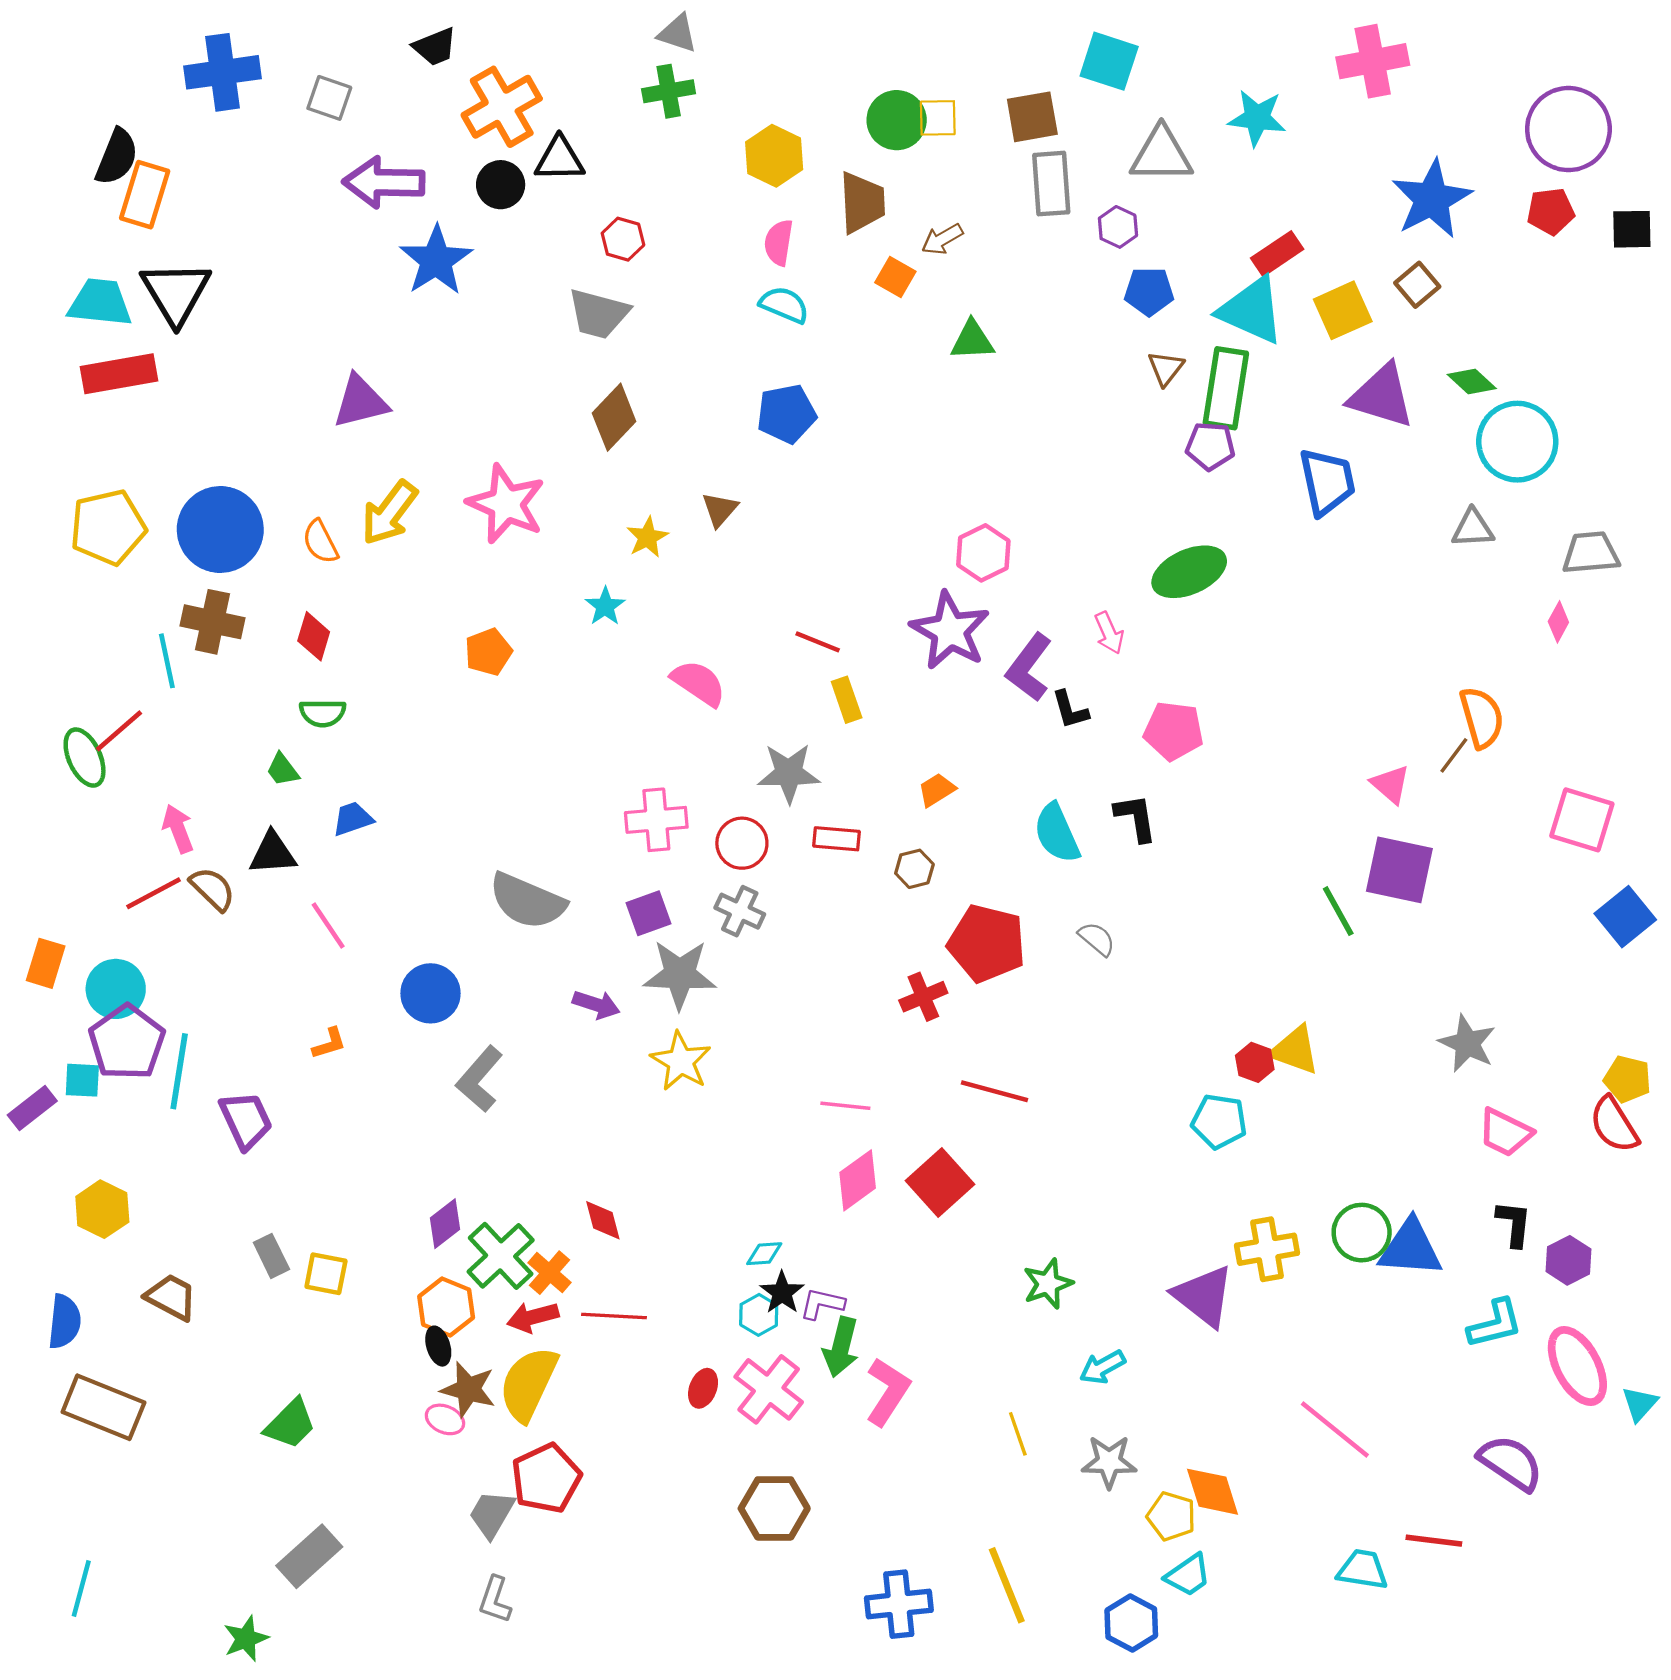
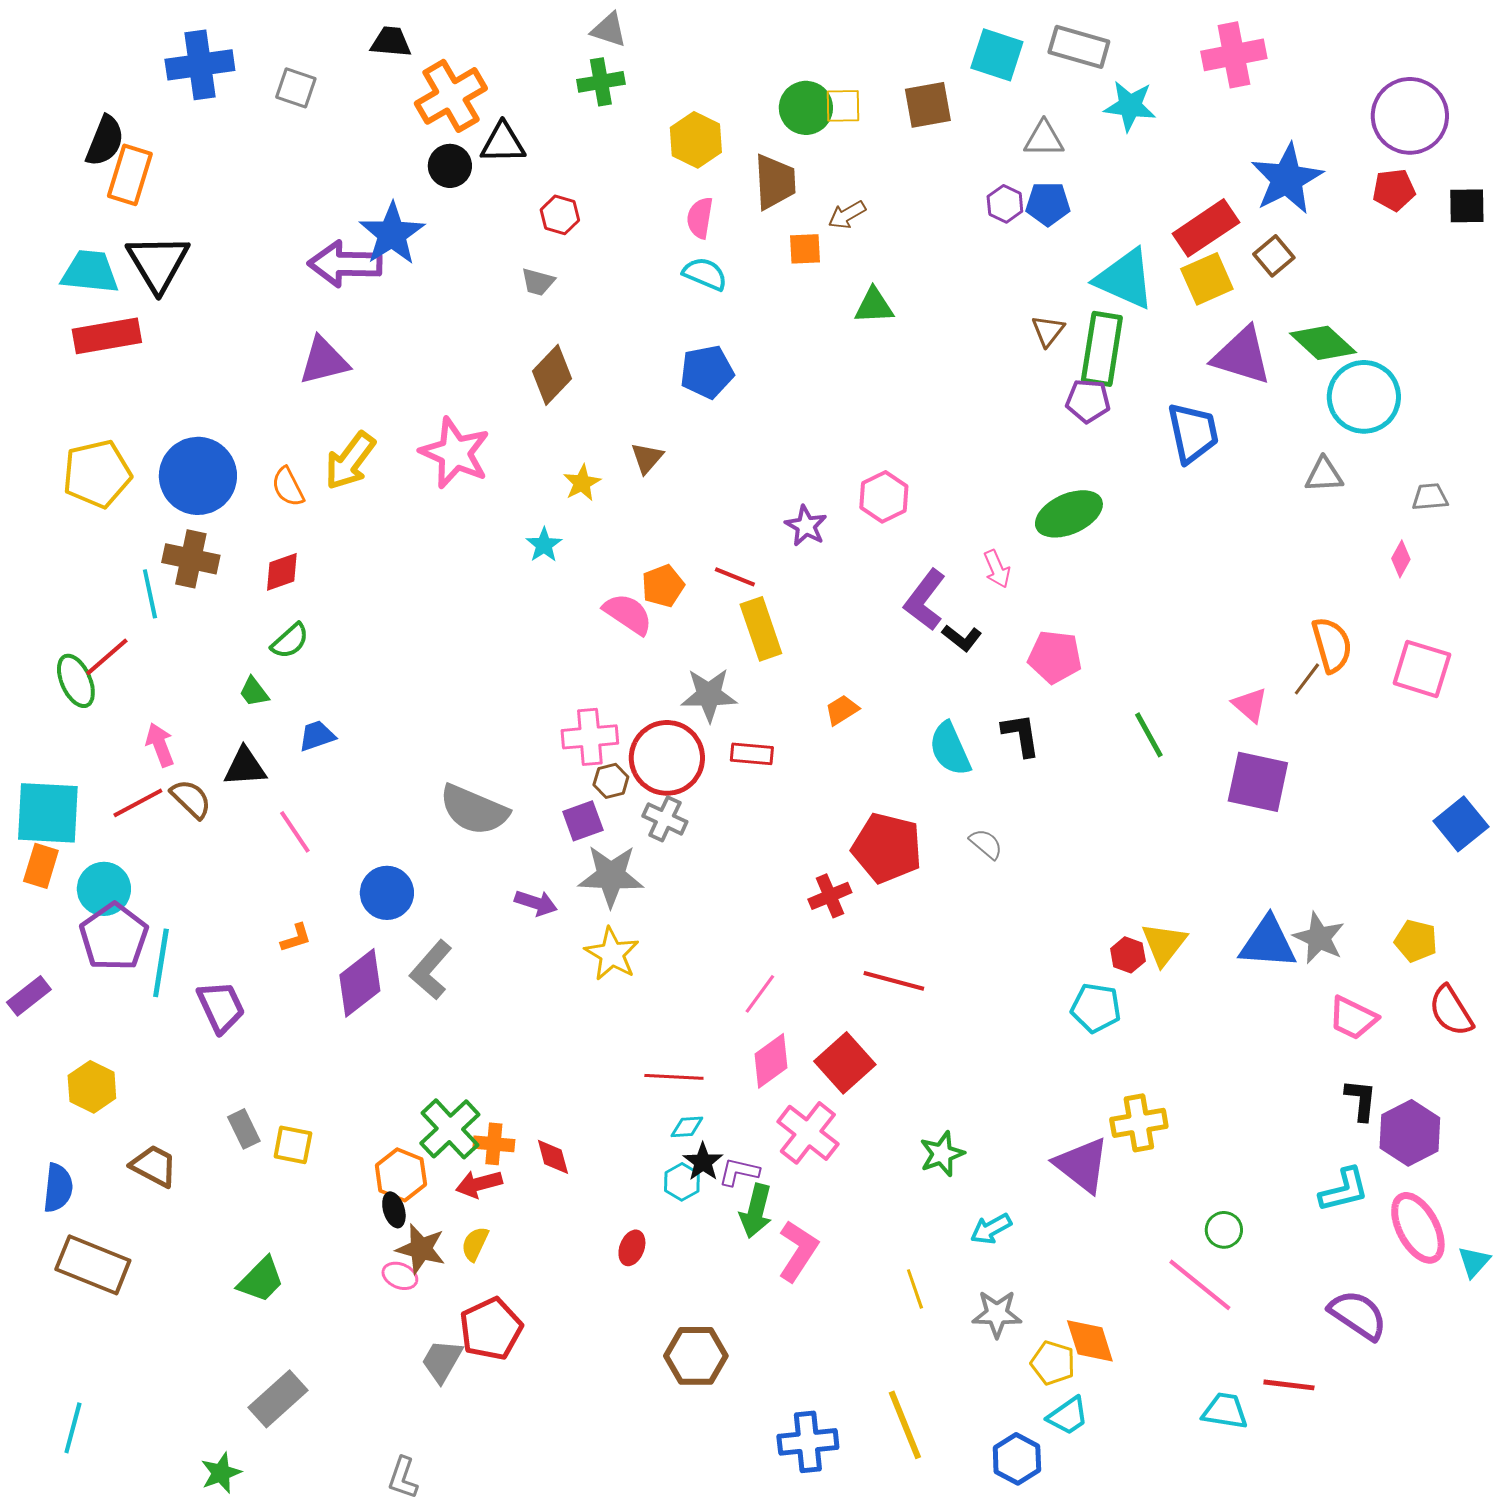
black trapezoid: (435, 47) -> (391, 42), turned -153
gray triangle: (1161, 155) -> (1044, 139), size x0.7
purple arrow: (384, 182) -> (345, 264), moved
gray rectangle: (1051, 184) -> (1079, 47), moved, turned -70
red rectangle: (1277, 254) -> (1206, 228), moved, size x1.4
orange square: (895, 277) -> (805, 249), turned -33
blue pentagon: (1149, 291) -> (1048, 204), moved
gray trapezoid: (598, 314) -> (538, 282), size x0.6
green diamond: (1472, 382) -> (1323, 343), size x1.5
gray trapezoid: (1591, 553) -> (1430, 497), size x0.7
purple star: (950, 631) -> (806, 526), moved, size x0.6
red diamond: (314, 636) -> (282, 572), turned 54
orange pentagon: (488, 652) -> (663, 586), moved
yellow rectangle: (847, 700) -> (761, 629), size x1.5
black L-shape: (1070, 710) -> (962, 638), turned -36
green semicircle: (323, 713) -> (290, 641), turned -42
pink square: (1582, 820) -> (1422, 669), moved
red circle: (742, 843) -> (667, 758), size x1.6
brown hexagon: (914, 869) -> (611, 781), moved
green line: (1338, 911) -> (1149, 735), moved
yellow triangle: (1295, 1050) -> (1164, 944), turned 48
yellow pentagon: (1627, 1079) -> (1416, 941), moved
cyan square: (82, 1080) -> (48, 813), moved, size x2.0
pink line: (845, 1106) -> (760, 994), turned -60
red diamond: (603, 1220) -> (553, 1157), moved
purple diamond: (445, 1224) -> (360, 983), moved, size x1.5
green circle: (1362, 1233) -> (1224, 1230), moved, size x0.7
blue triangle: (1411, 1248) -> (1268, 943), moved
purple hexagon: (1568, 1260) -> (1410, 1133), size x1.5
orange cross: (550, 1273) -> (494, 1144), turned -36
red line: (614, 1316) -> (674, 1077), moved
yellow semicircle: (528, 1384) -> (475, 1244), size x0.5
pink cross: (769, 1389) -> (808, 1133), moved
gray L-shape: (495, 1600) -> (403, 1478), moved

